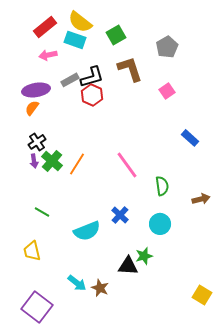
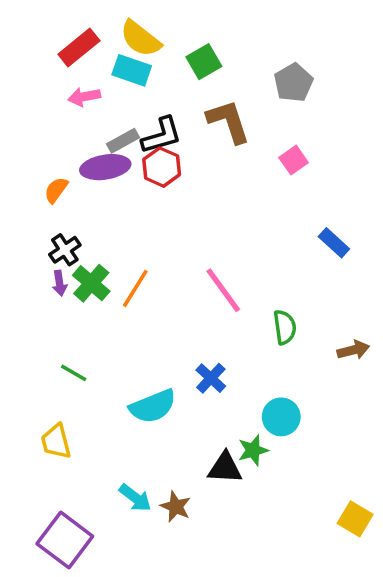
purple ellipse: (36, 90) -> (105, 167), moved
cyan circle: (160, 224) -> (281, 417), moved

